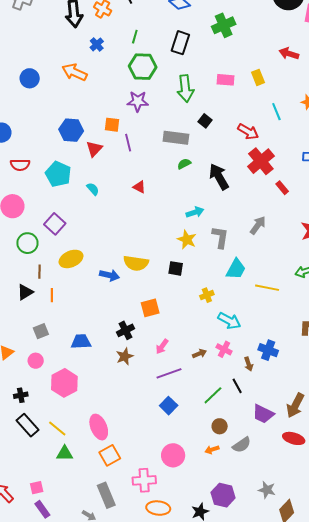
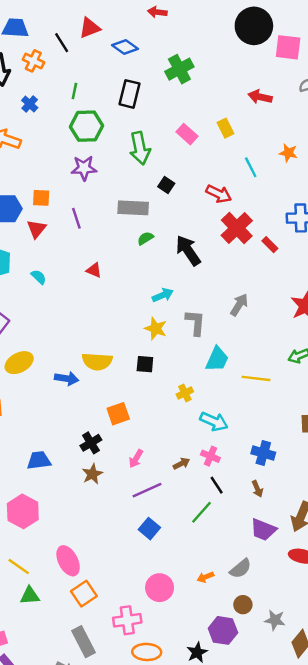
pink rectangle: (226, 80) -> (187, 134), turned 42
orange square: (112, 125) -> (41, 198), moved
red rectangle: (282, 188) -> (270, 245), moved
brown arrow: (249, 364) -> (257, 489), moved
black line: (237, 386) -> (217, 485), moved
brown circle: (220, 426) -> (243, 605), moved

